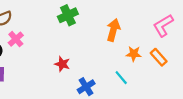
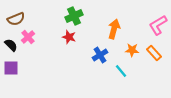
red star: (62, 64) -> (69, 37), moved
blue cross: (86, 87) -> (100, 55), moved

